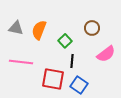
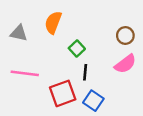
brown circle: (92, 28) -> (125, 36), moved
orange semicircle: (39, 30) -> (53, 22), moved
red square: (53, 79) -> (63, 93), turned -30

